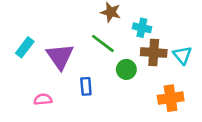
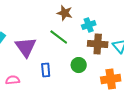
cyan cross: (142, 28) -> (89, 25), turned -32
green circle: (126, 69) -> (79, 65), moved

